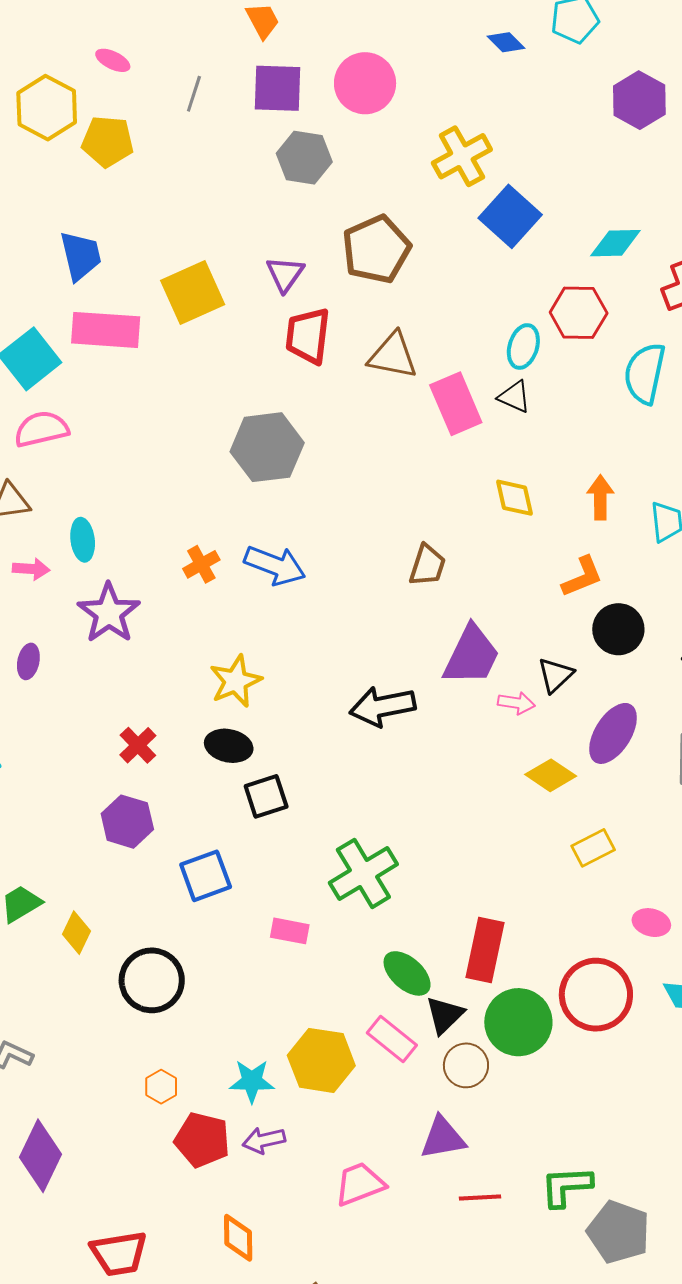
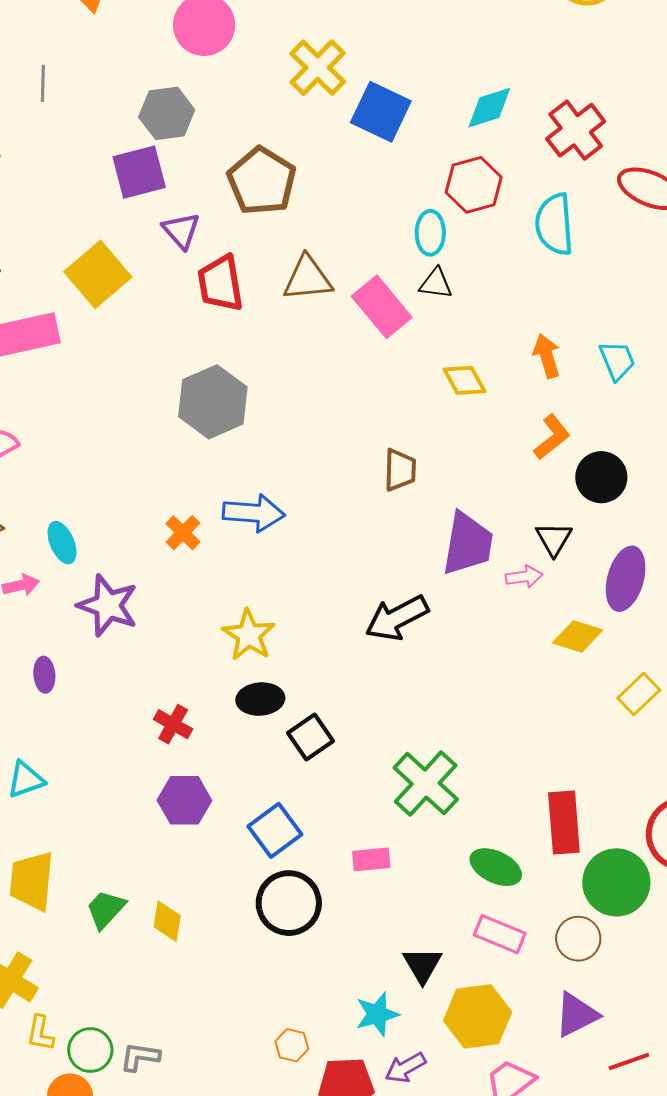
purple square: (278, 88) -> (139, 172), moved
black circle: (152, 980) -> (289, 903), moved
black triangle: (445, 1015) -> (422, 965), moved
yellow hexagon: (321, 1060) -> (478, 1016), moved

